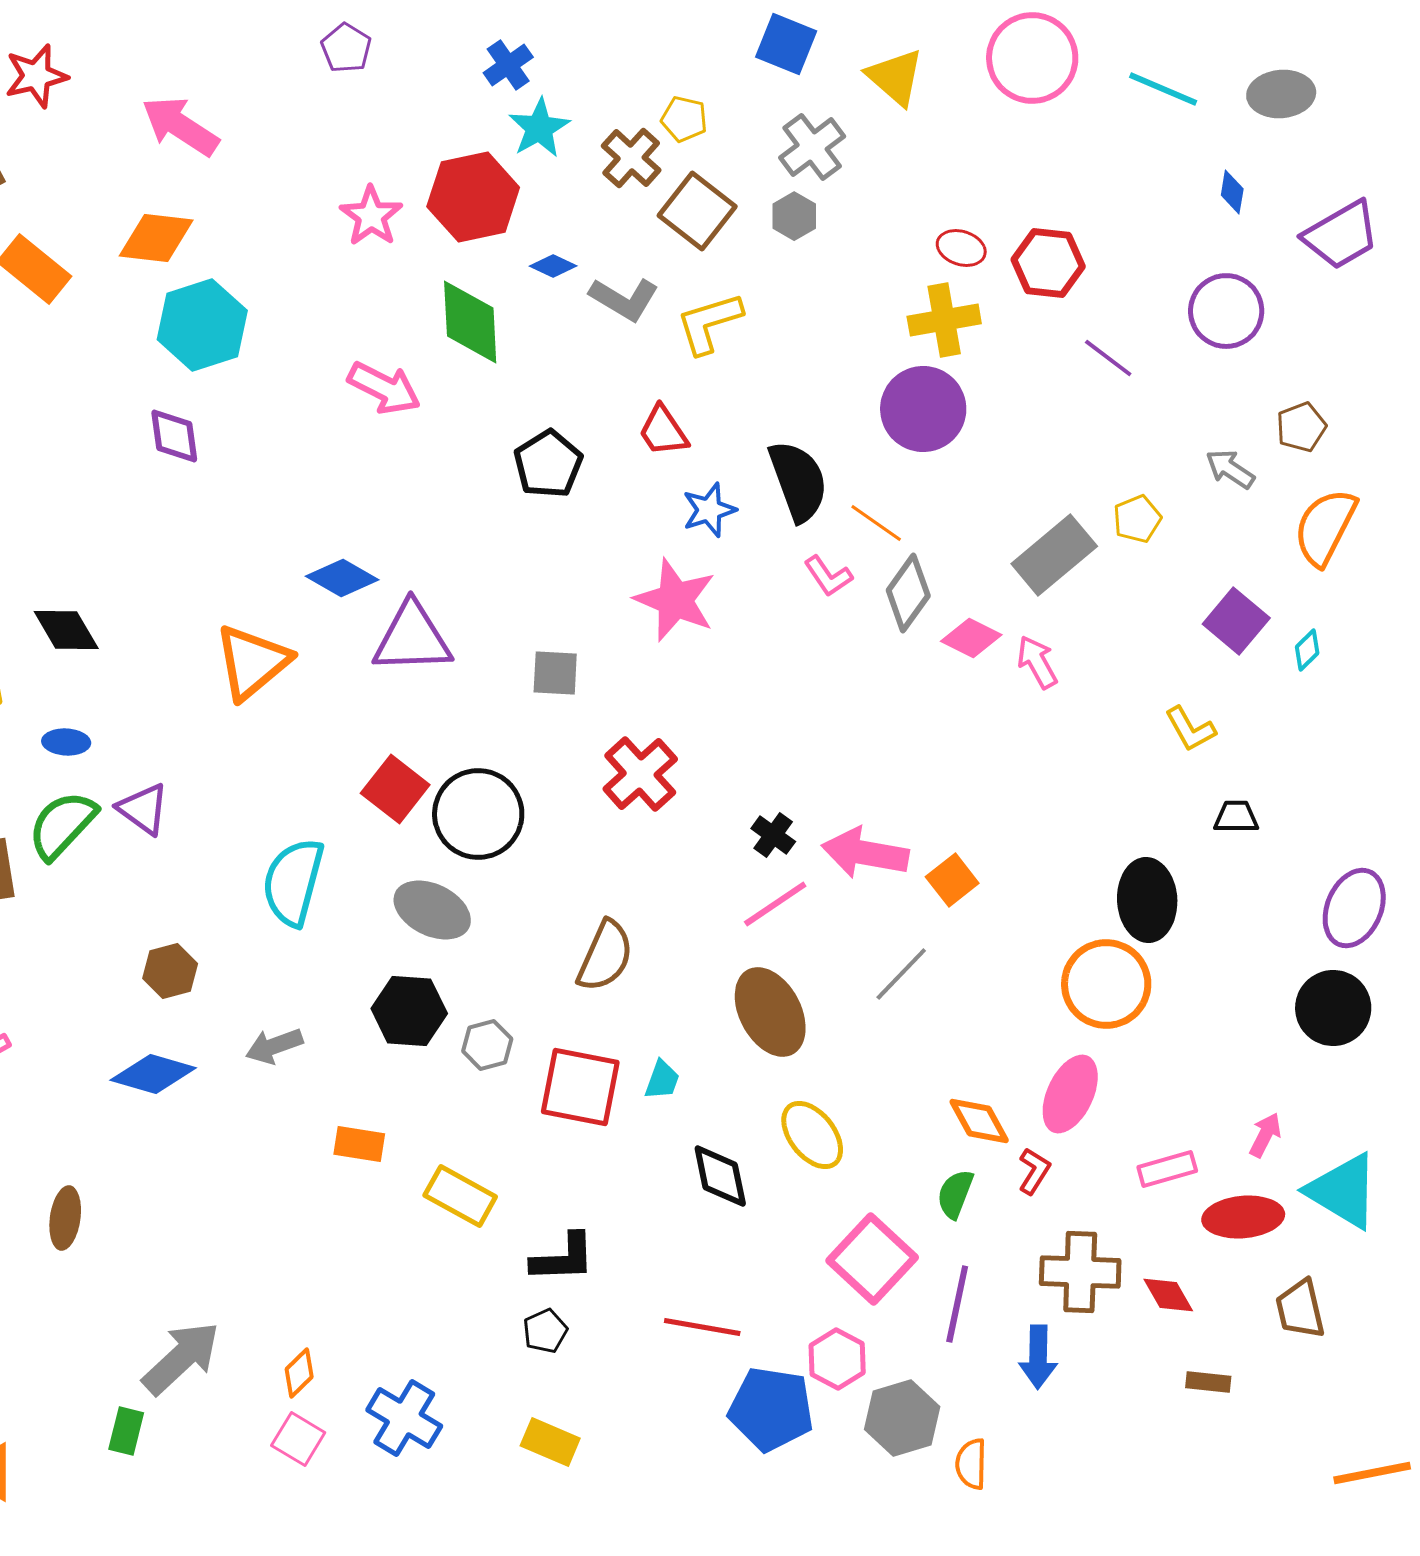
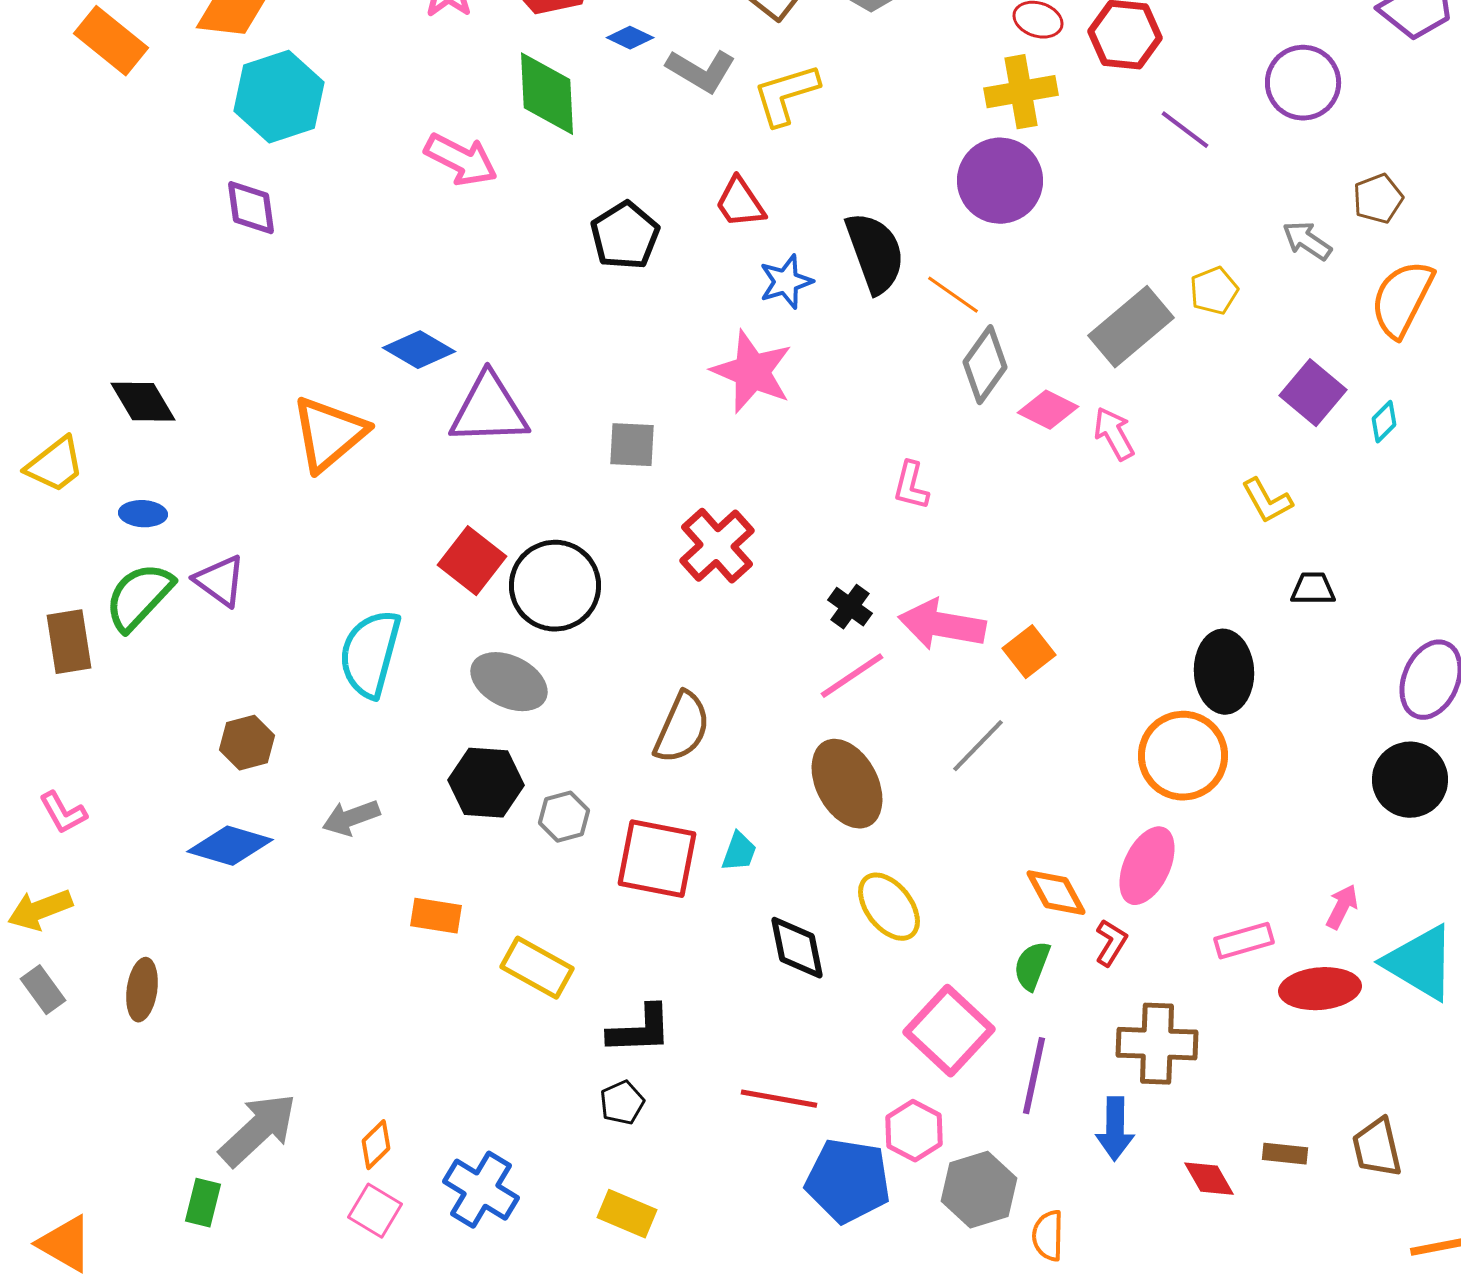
pink L-shape: (828, 576) -> (911, 486), moved, turned 48
red diamond: (1168, 1295) -> (1209, 1179), moved
brown trapezoid: (1300, 1309) -> (1377, 1148), moved

